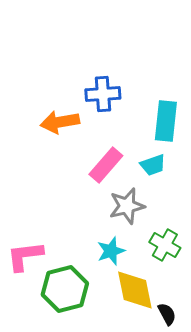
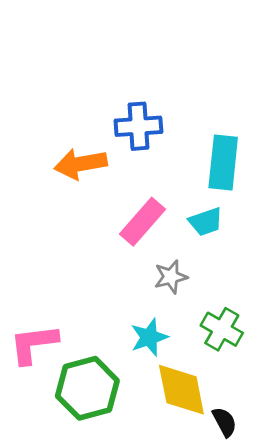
gray star: (127, 206) -> (171, 277), size x0.7

